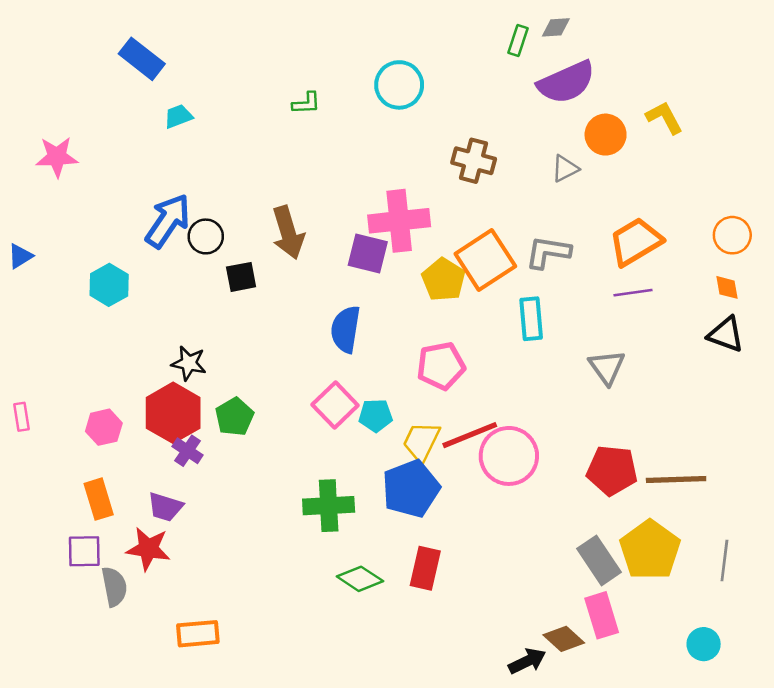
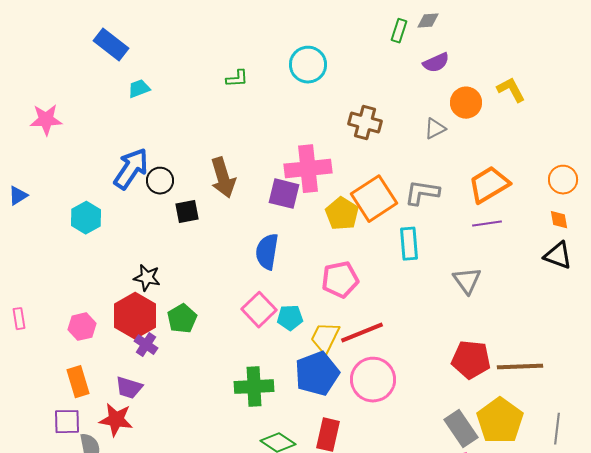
purple semicircle: (566, 82) -> (436, 63), size x0.6
pink circle: (509, 456) -> (373, 380), moved

